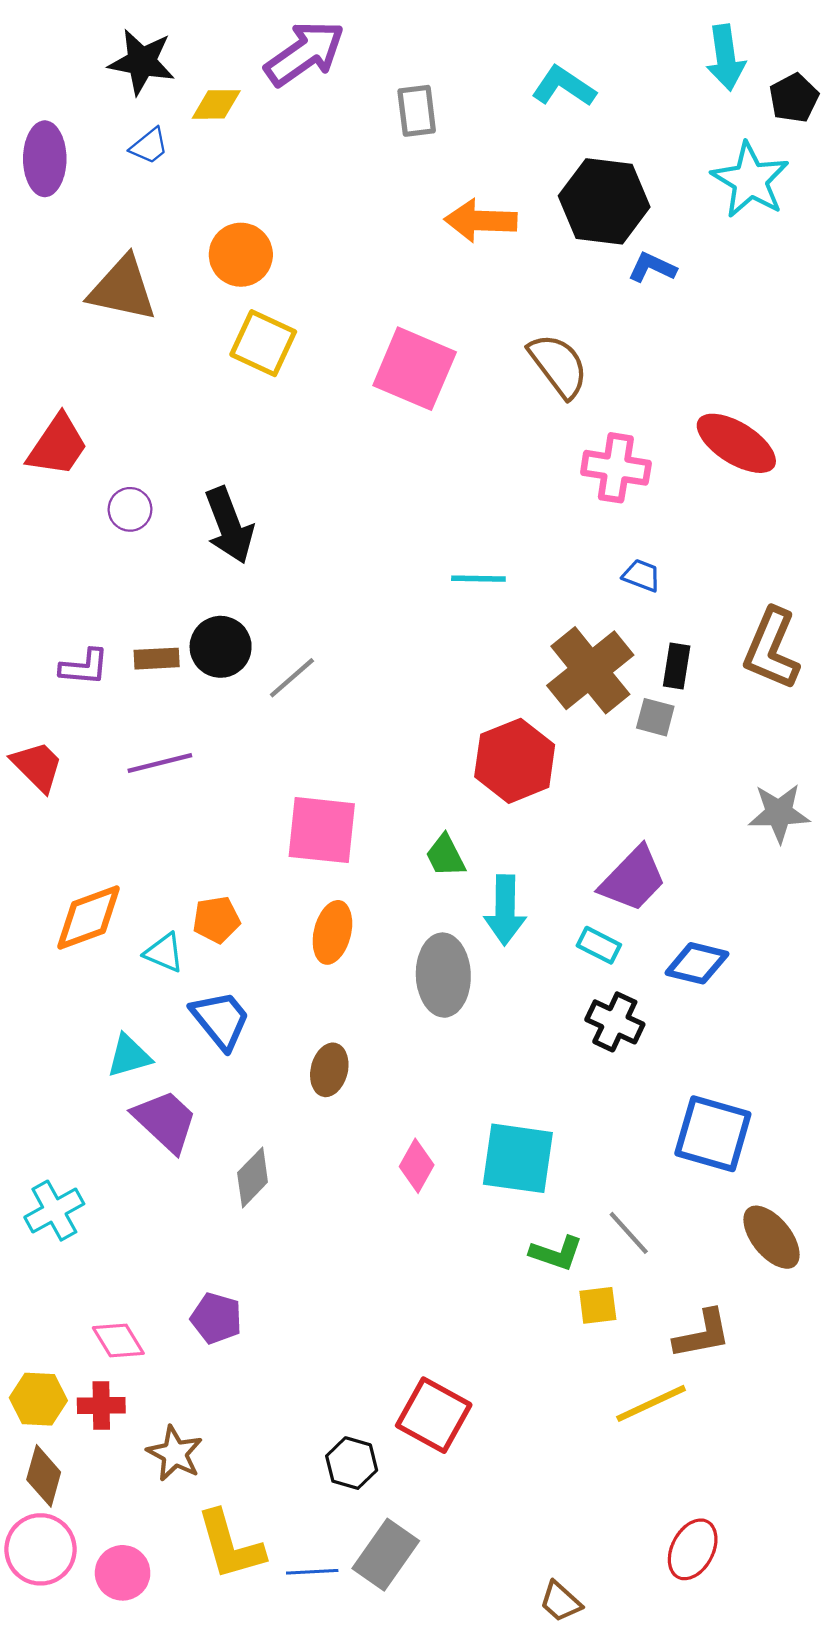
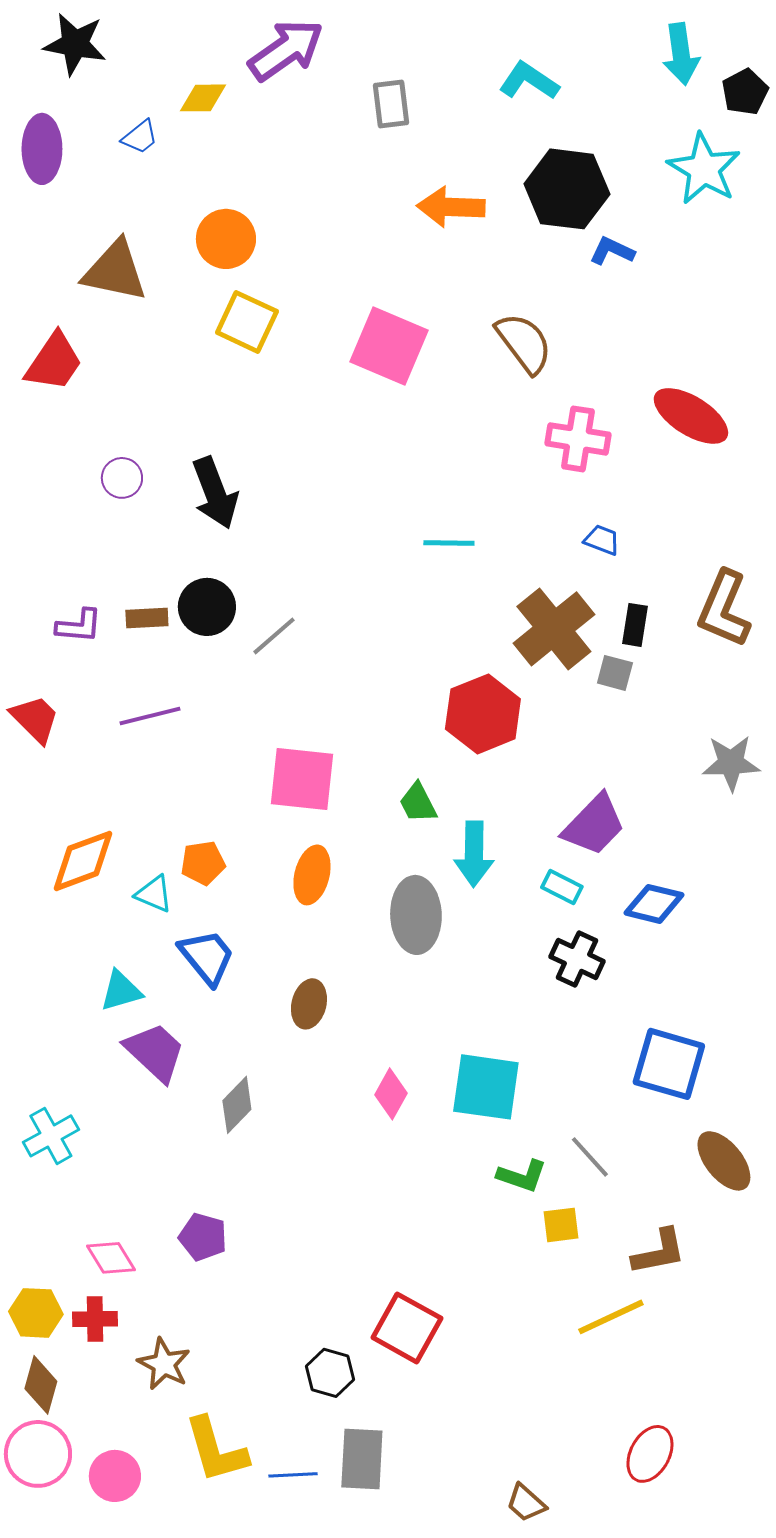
black star: (142, 62) -> (75, 44), moved
red trapezoid: (58, 445) -> (54, 362), moved
gray rectangle: (386, 1555) -> (362, 1459), turned -32

